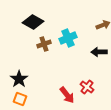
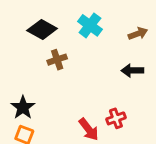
cyan cross: (68, 38) -> (90, 25), moved, turned -30
red cross: (87, 87) -> (116, 118), turned 32

